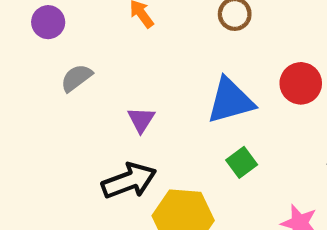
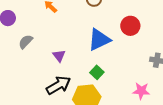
green square: (242, 162) -> (97, 72), moved

